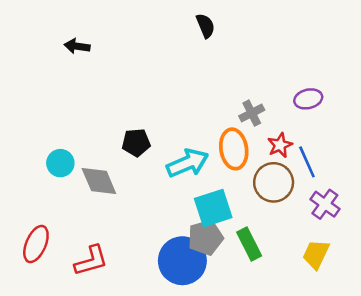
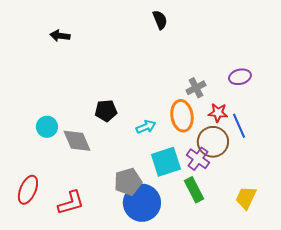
red star: (280, 145) -> (218, 113), turned 30
cyan arrow: (188, 163) -> (146, 127), size x0.6
purple cross: (325, 204) -> (198, 159), moved
gray pentagon: (205, 238) -> (128, 182), moved

